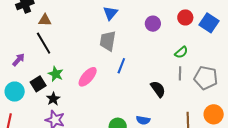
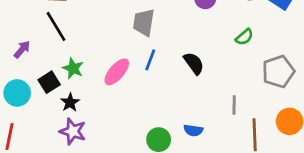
blue line: (121, 66) -> (150, 60), moved
gray line: (180, 73) -> (234, 105), moved
gray pentagon: (206, 78) -> (278, 72), turned -30
black semicircle: (158, 89) -> (194, 63), moved

